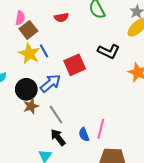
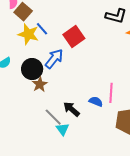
black L-shape: (109, 51) -> (116, 16), moved
gray line: (56, 115) -> (53, 117), moved
blue semicircle: (84, 134) -> (96, 102), turned 144

